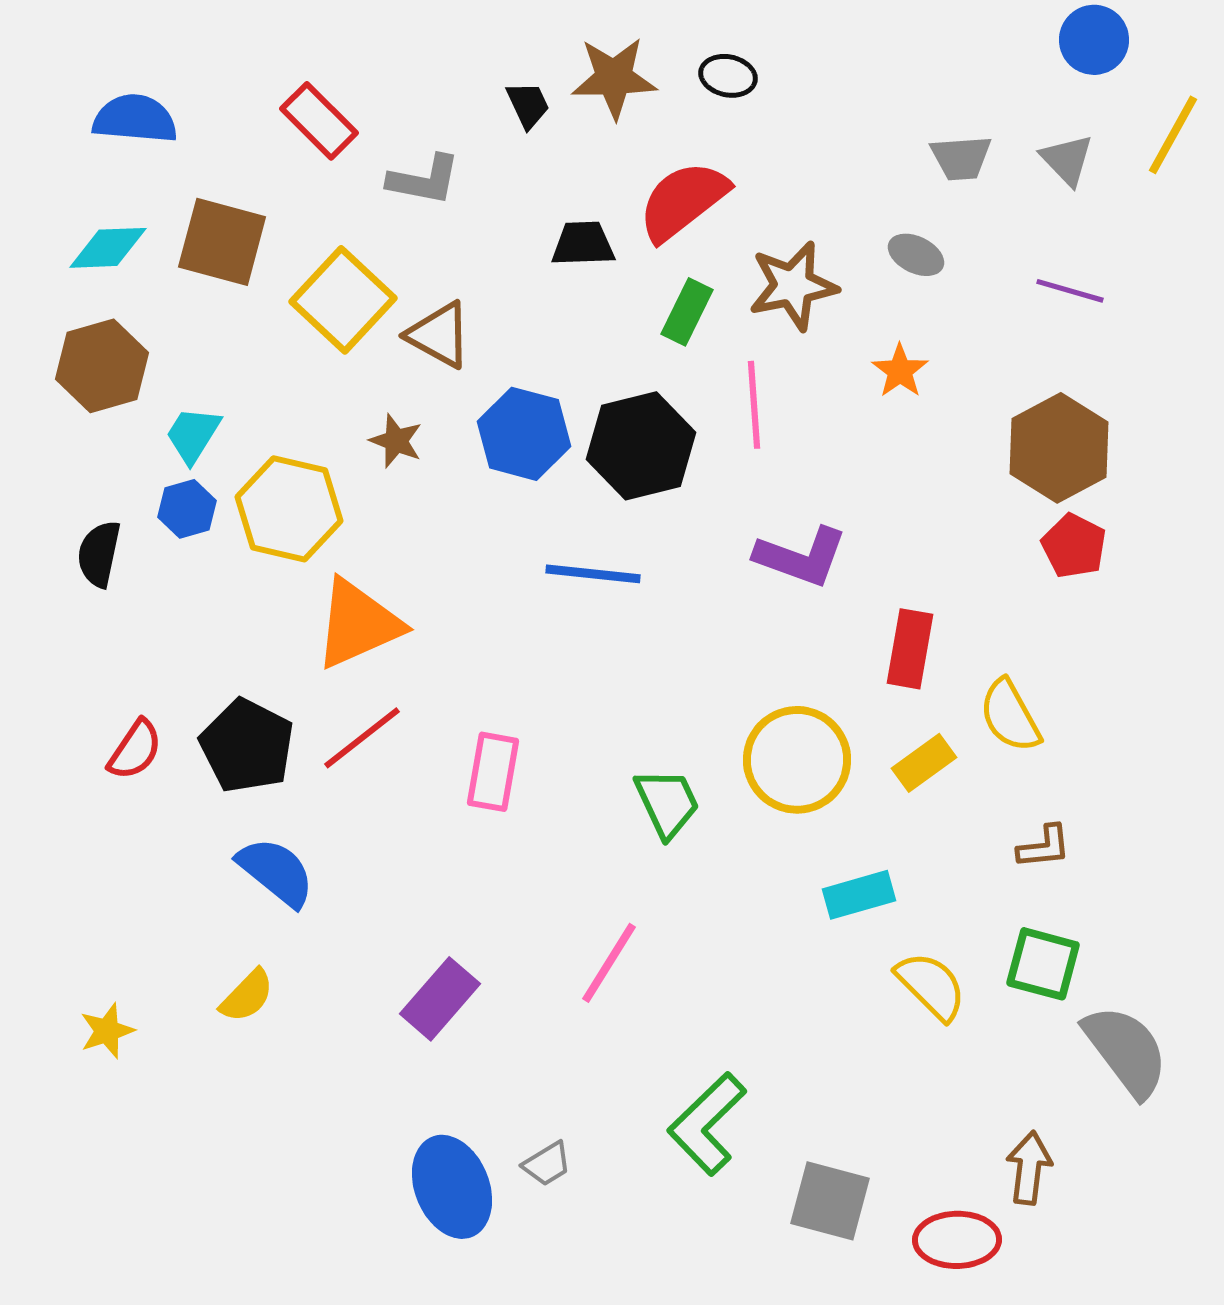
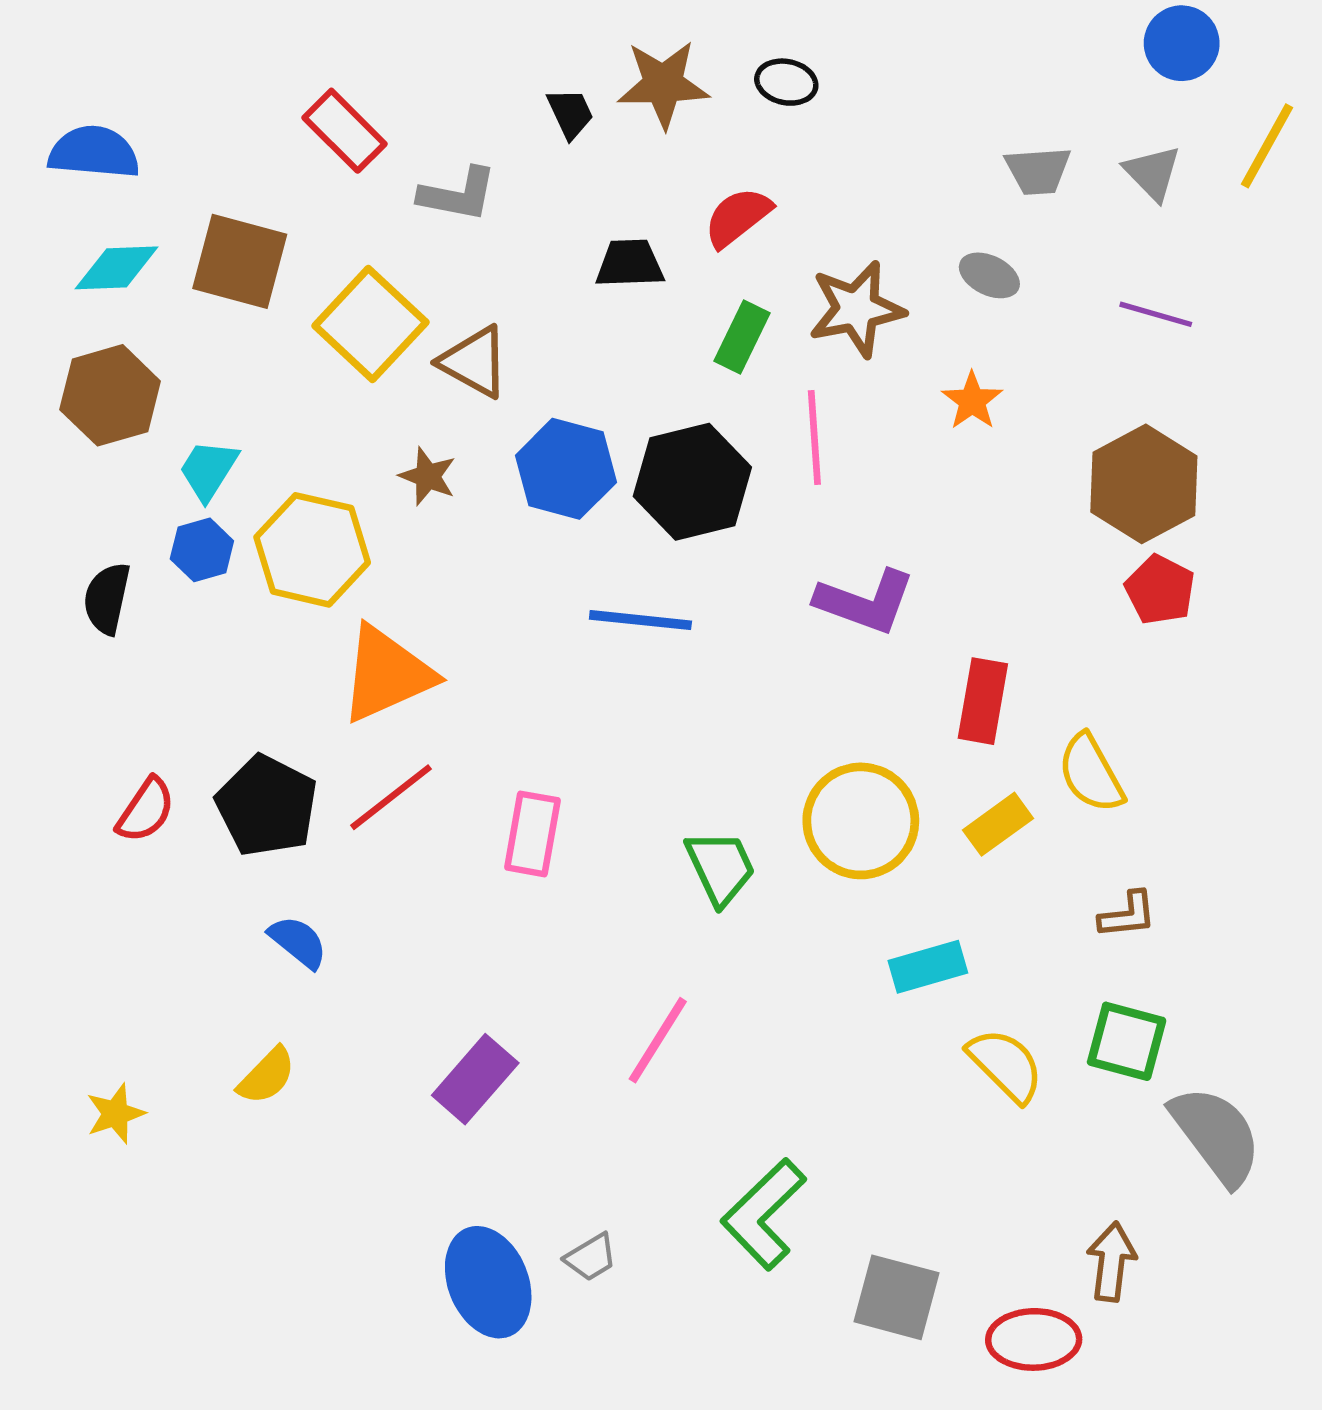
blue semicircle: (135, 119) -> (94, 152), moved
red semicircle: (683, 201) -> (738, 217), size x0.7
blue semicircle: (276, 872) -> (298, 942), size x0.7

